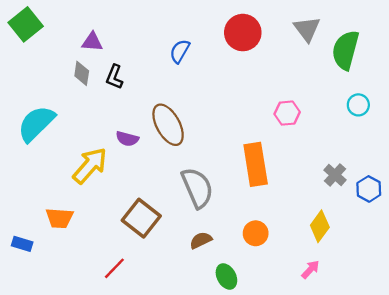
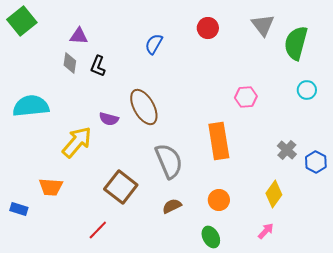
red circle: (243, 33) -> (208, 28), size x0.7
cyan semicircle: (36, 124) -> (31, 106), turned 39
green ellipse: (226, 276) -> (211, 237), moved

